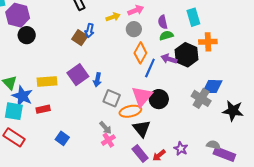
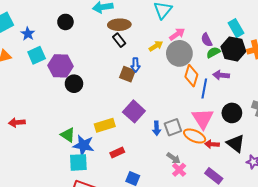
gray circle: (134, 29) -> (179, 53), size x1.6
black hexagon: (186, 55) -> (233, 49), moved
blue arrow: (97, 80) -> (157, 128), moved
gray square: (112, 98) -> (173, 127), turned -30
black circle: (159, 99) -> (232, 113), moved
red rectangle: (43, 109) -> (117, 153), moved
orange ellipse: (130, 111) -> (195, 136), turned 50
black triangle: (142, 128) -> (236, 143), moved
red arrow: (159, 155) -> (212, 144), moved, turned 56

